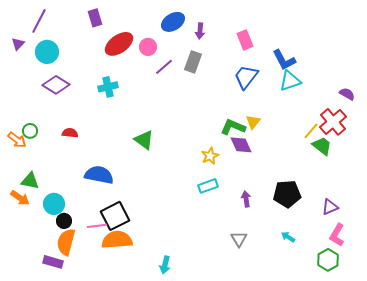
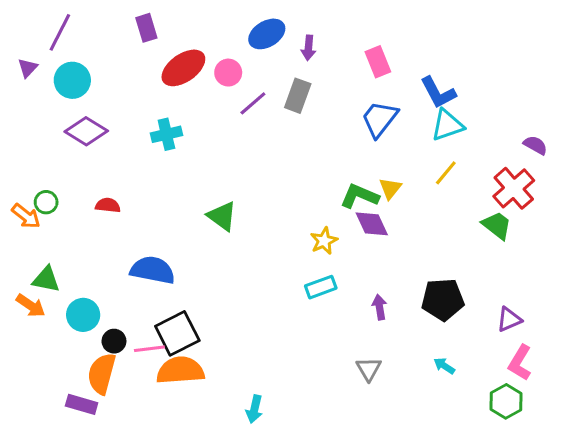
yellow line: (311, 131) -> (446, 173), moved
black circle: (64, 221) -> (114, 341), moved

